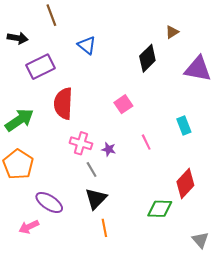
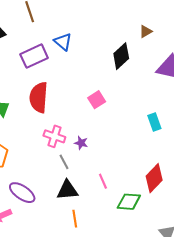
purple rectangle: (41, 67) -> (34, 56), moved
pink line: (146, 142) -> (103, 181), moved
black triangle: (96, 199) -> (67, 190), turned 40

